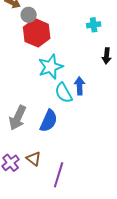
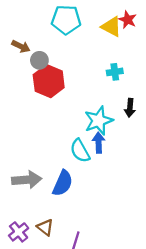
cyan star: (51, 67) -> (99, 121), moved
gray arrow: (18, 118) -> (27, 180), turned -120

